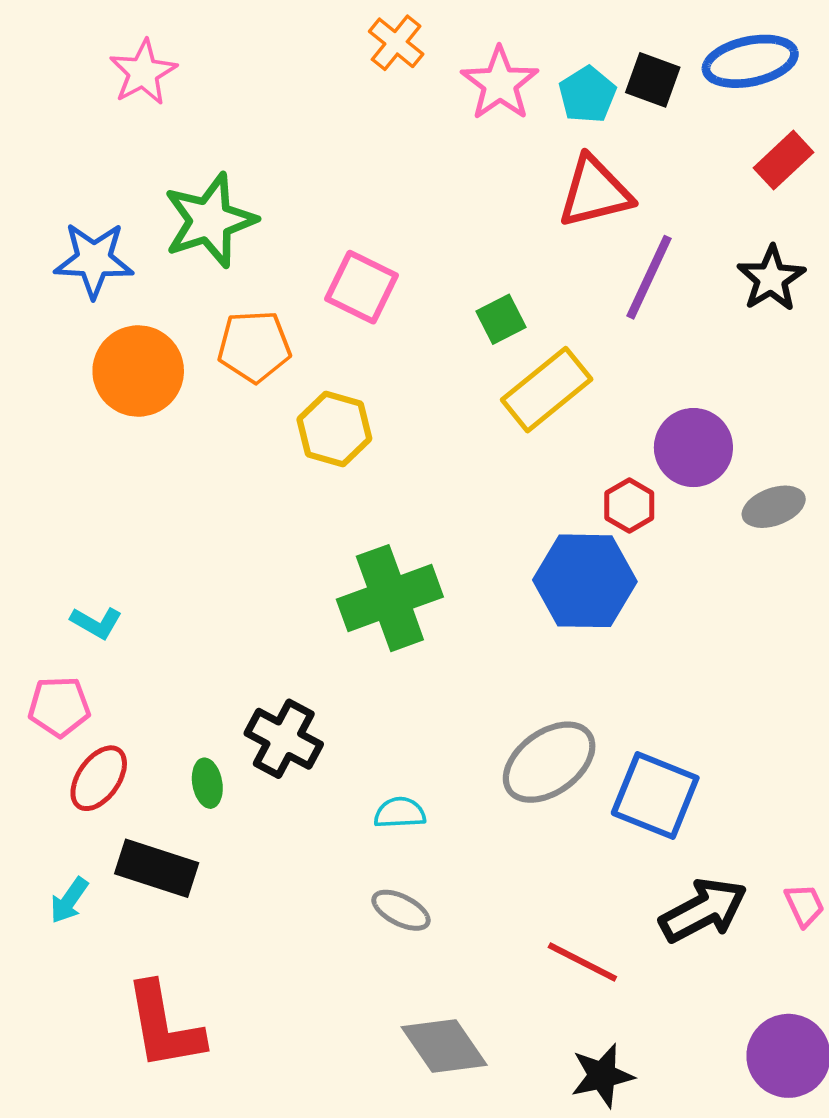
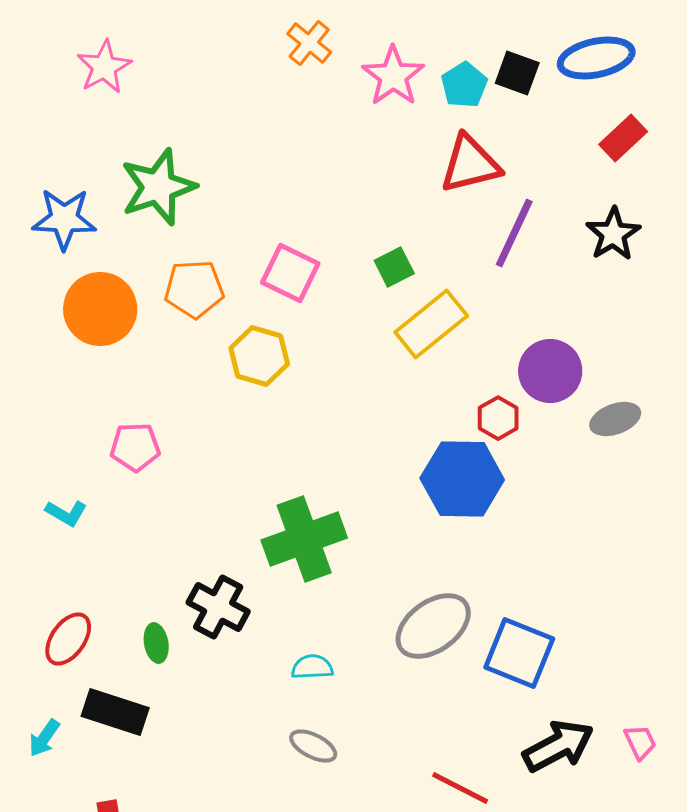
pink square: (362, 287) -> (290, 273), moved
green cross: (390, 598) -> (304, 539), moved
pink pentagon: (59, 707) -> (135, 447), moved

